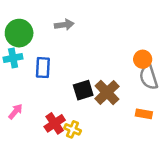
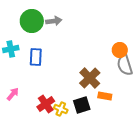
green circle: (19, 33) -> (32, 21), moved
black square: (83, 90) -> (82, 105), moved
orange rectangle: (144, 114) -> (105, 96), moved

